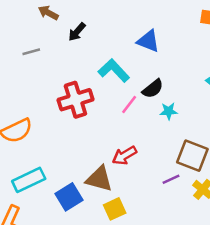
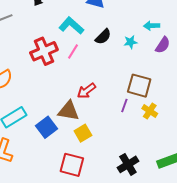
pink line: (129, 104) -> (73, 52), moved
cyan star: (169, 111) -> (131, 42), moved
purple line: (171, 179) -> (124, 106), turned -40

